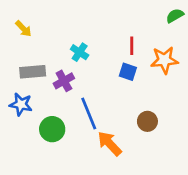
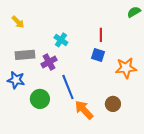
orange star: (164, 60) -> (126, 68), moved
brown circle: (147, 121) -> (113, 104), moved

